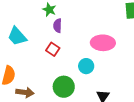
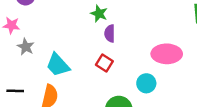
cyan trapezoid: (17, 36) -> (58, 65), moved

